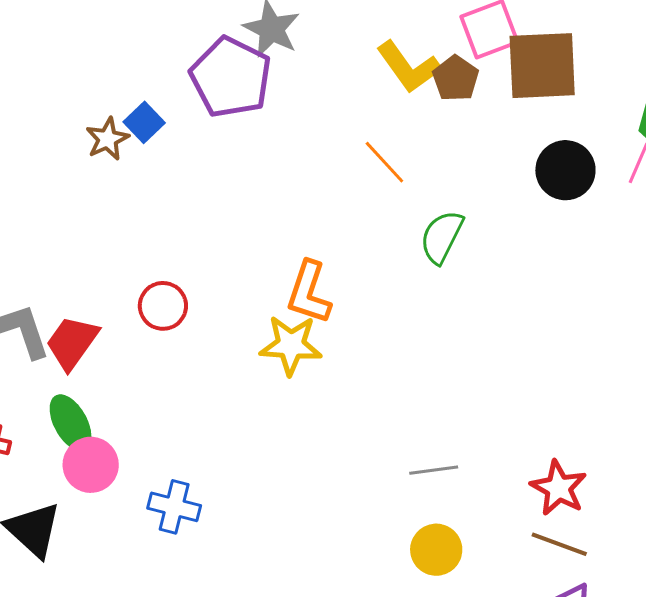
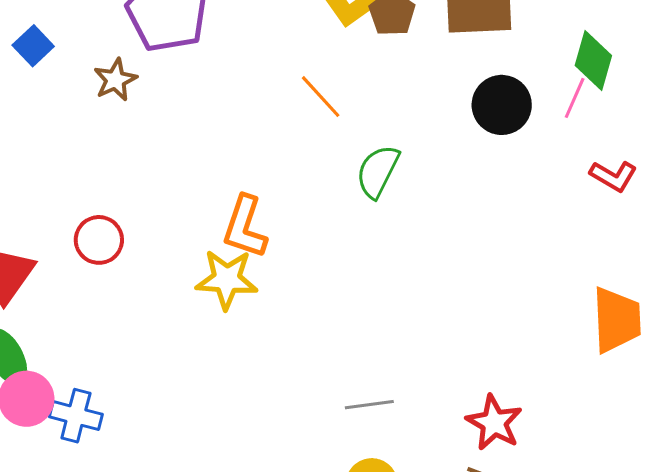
blue square: (144, 122) -> (33, 46), moved
brown star: (107, 139) -> (115, 80), moved
blue cross: (174, 507) -> (76, 416), moved

